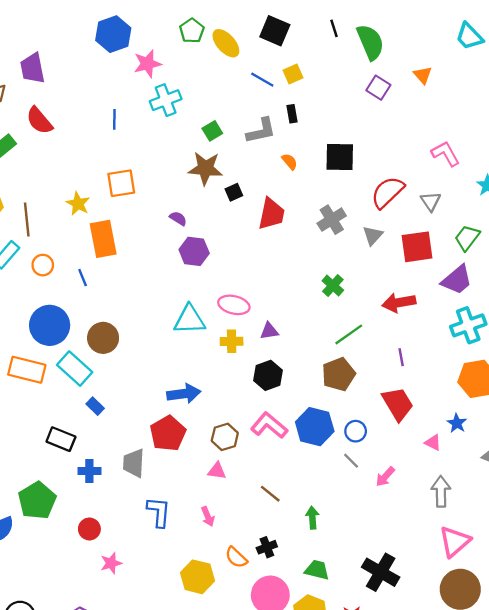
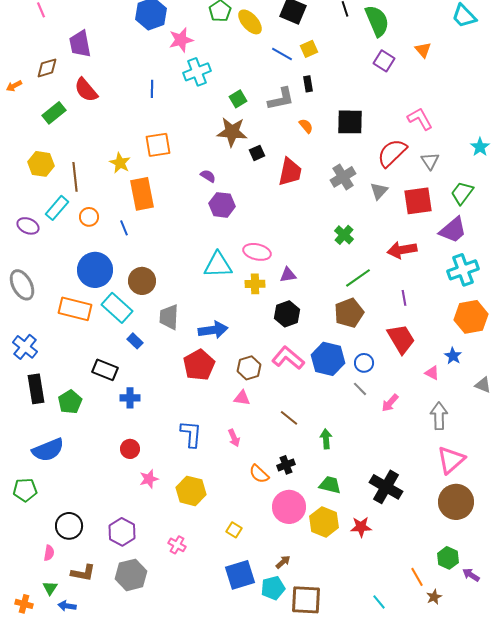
pink L-shape: (445, 154) -> (420, 119), moved
gray trapezoid: (134, 463) -> (169, 317), moved
green pentagon: (37, 501) -> (70, 402), moved, size x0.7
yellow hexagon: (197, 577) -> (191, 491), moved

